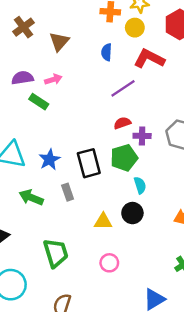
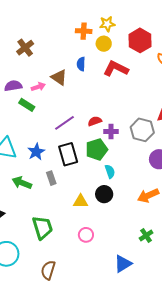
brown cross: (23, 27) -> (25, 48), moved
brown triangle: (59, 42) -> (59, 77), moved, turned -36
purple line: (123, 88) -> (64, 123), moved

